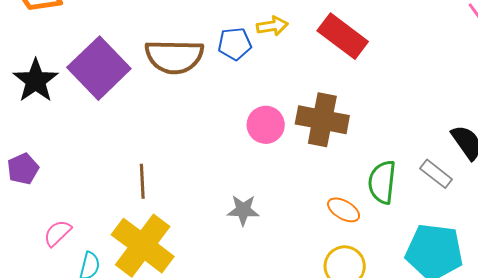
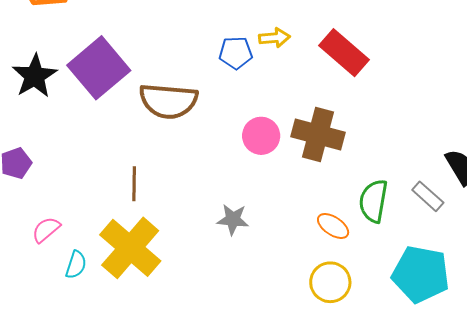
brown semicircle: (174, 57) -> (168, 101), moved

